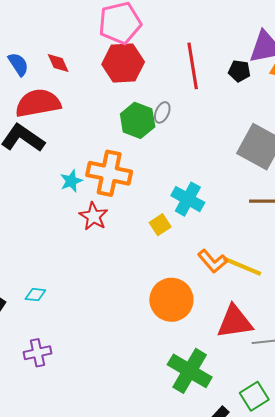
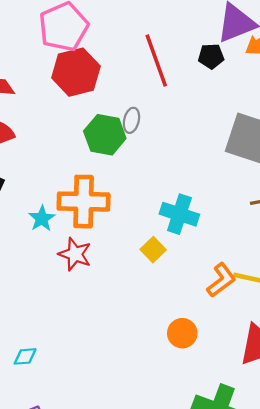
orange L-shape: (213, 261) -> (221, 280), turned -76
orange circle: (171, 300) -> (182, 333), size x0.6

